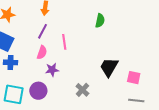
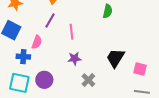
pink semicircle: (42, 52) -> (37, 42), moved
blue cross: (10, 62) -> (23, 57), moved
purple star: (52, 70) -> (74, 59), moved

